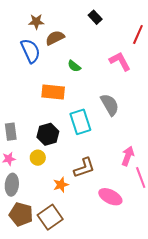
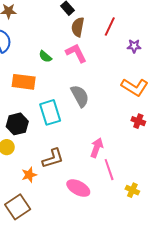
brown semicircle: (55, 38) -> (78, 27), moved, turned -54
pink L-shape: (120, 61) -> (76, 53), moved

